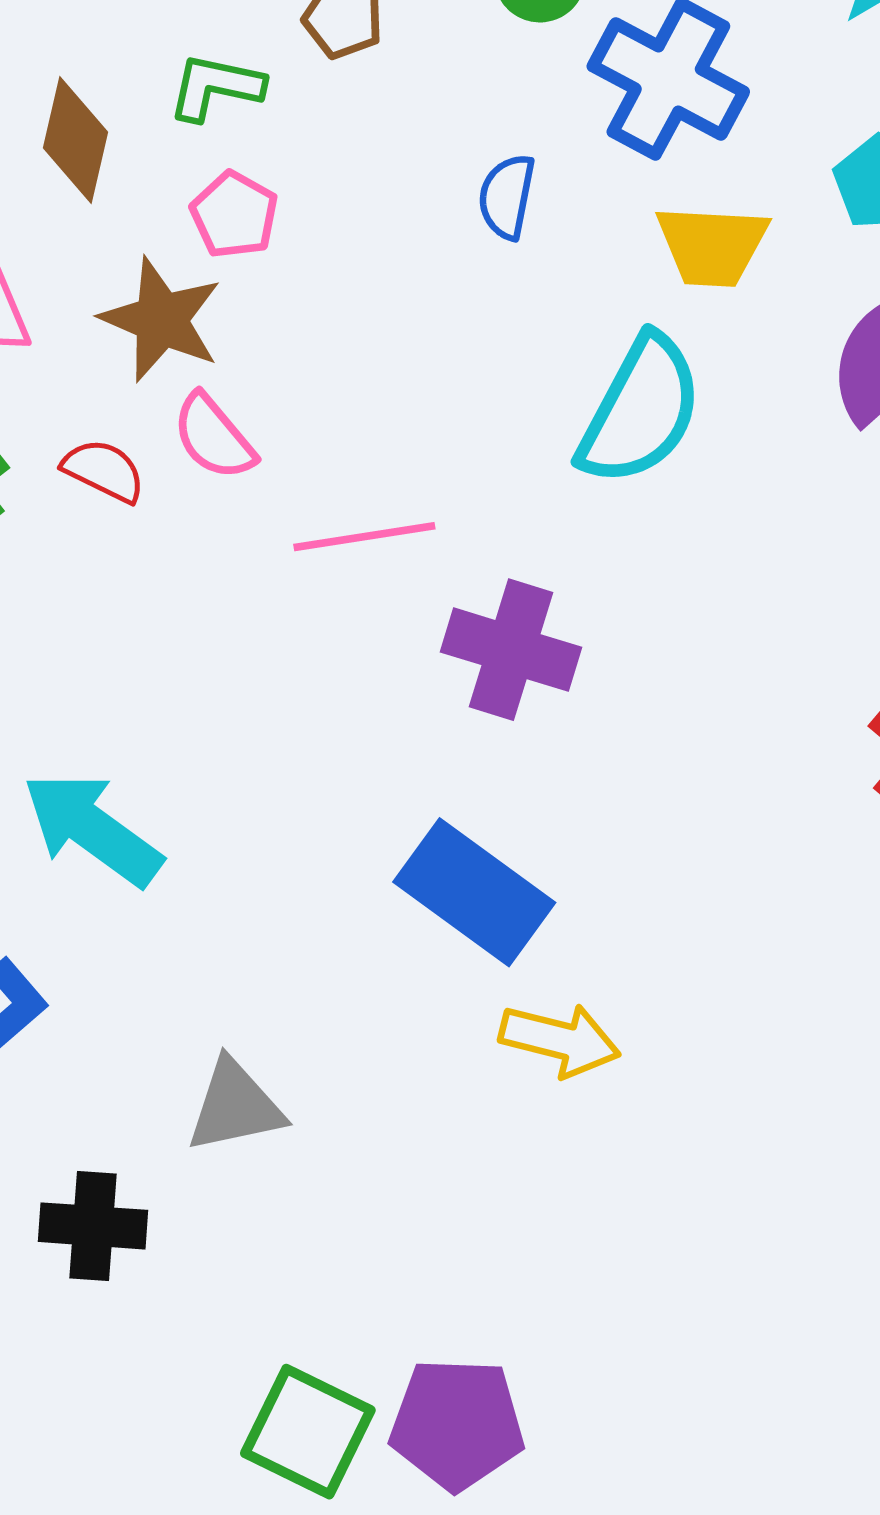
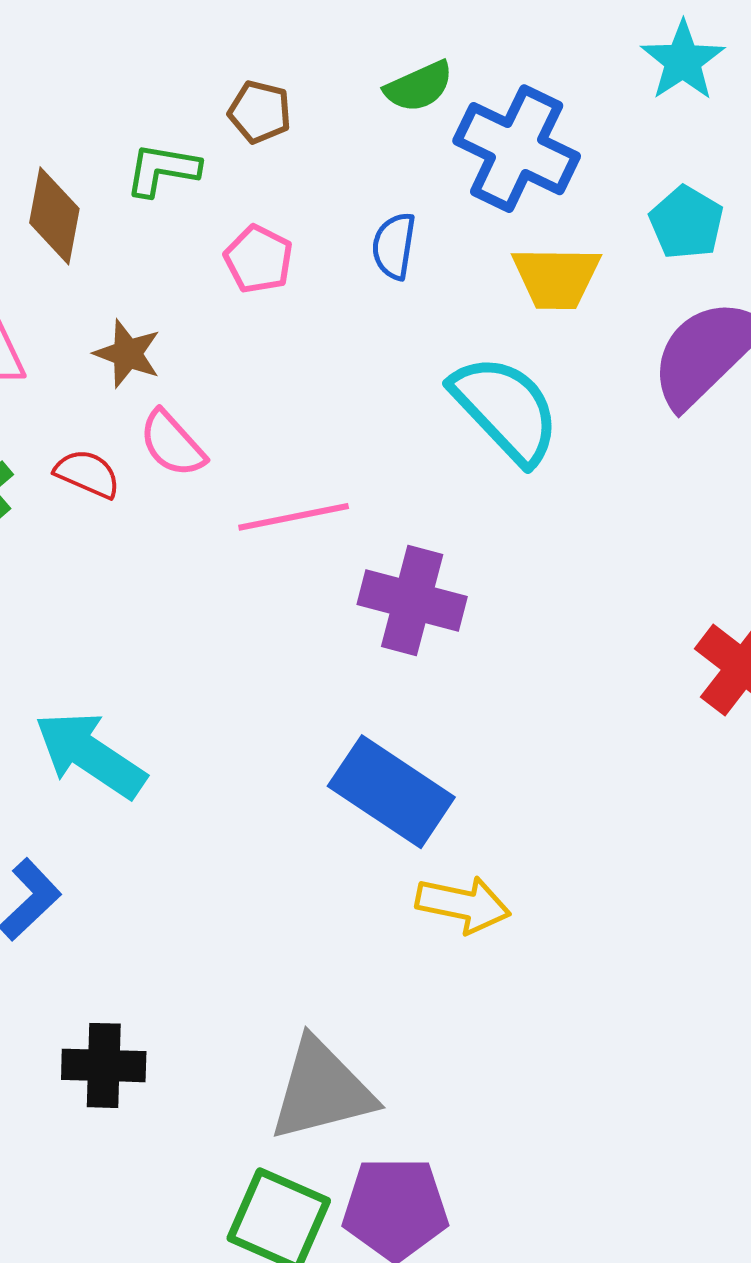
pink pentagon: (234, 215) -> (259, 259), moved
brown star: (161, 320) -> (127, 354), size x0.7
cyan semicircle: (640, 411) -> (506, 409), turned -69
gray triangle: (235, 1106) -> (322, 1090), moved, size x1.4

